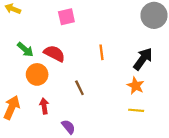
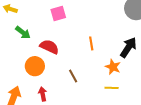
green arrow: (25, 49) -> (23, 32), moved
orange star: (136, 86) -> (113, 67), moved
yellow line: (136, 110) -> (112, 88), moved

